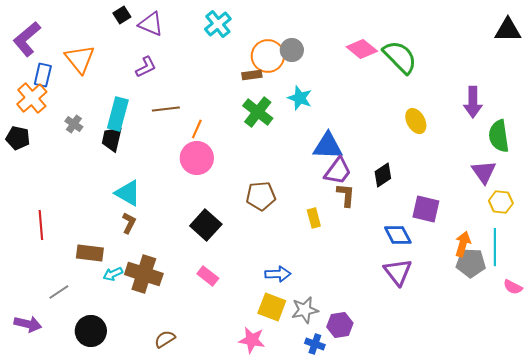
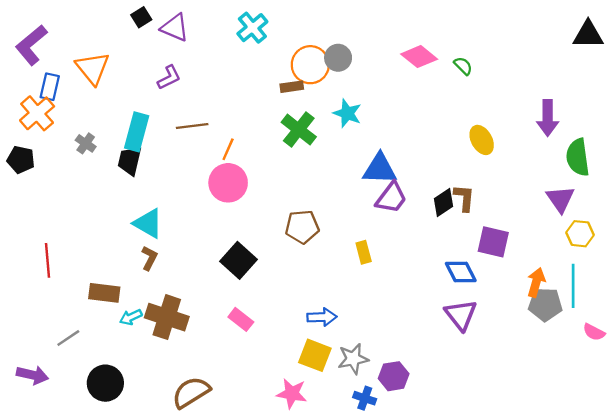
green semicircle: (400, 57) -> (463, 66), size x0.5
brown L-shape: (346, 195) -> (464, 198), moved
brown semicircle: (165, 339) -> (191, 392), size x1.6

